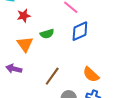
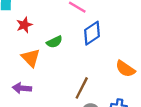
orange semicircle: (91, 75) -> (125, 69), moved
brown line: (52, 76) -> (82, 88), moved

